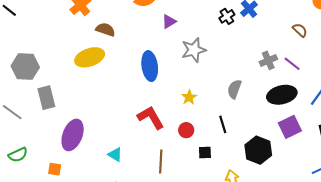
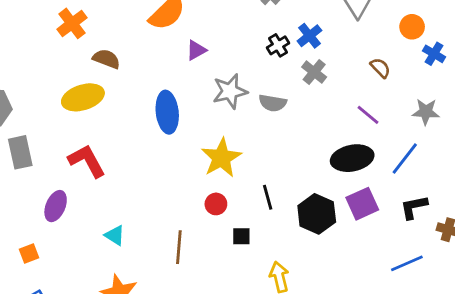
gray cross: (268, 60) -> (314, 72), moved, turned -30
gray semicircle: (234, 89) -> (273, 103), moved, turned -102
yellow star: (189, 97) -> (221, 158), size x1.8
red L-shape: (151, 118) -> (87, 161), moved
purple ellipse: (73, 135) -> (56, 206), size x0.7
black hexagon: (258, 150) -> (317, 214), moved
orange square: (55, 169) -> (29, 254), turned -32

